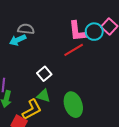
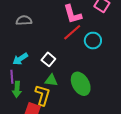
cyan circle: (94, 32) -> (93, 41), moved
cyan arrow: (18, 40) -> (20, 59), moved
yellow L-shape: (32, 110) -> (43, 95), turned -35

